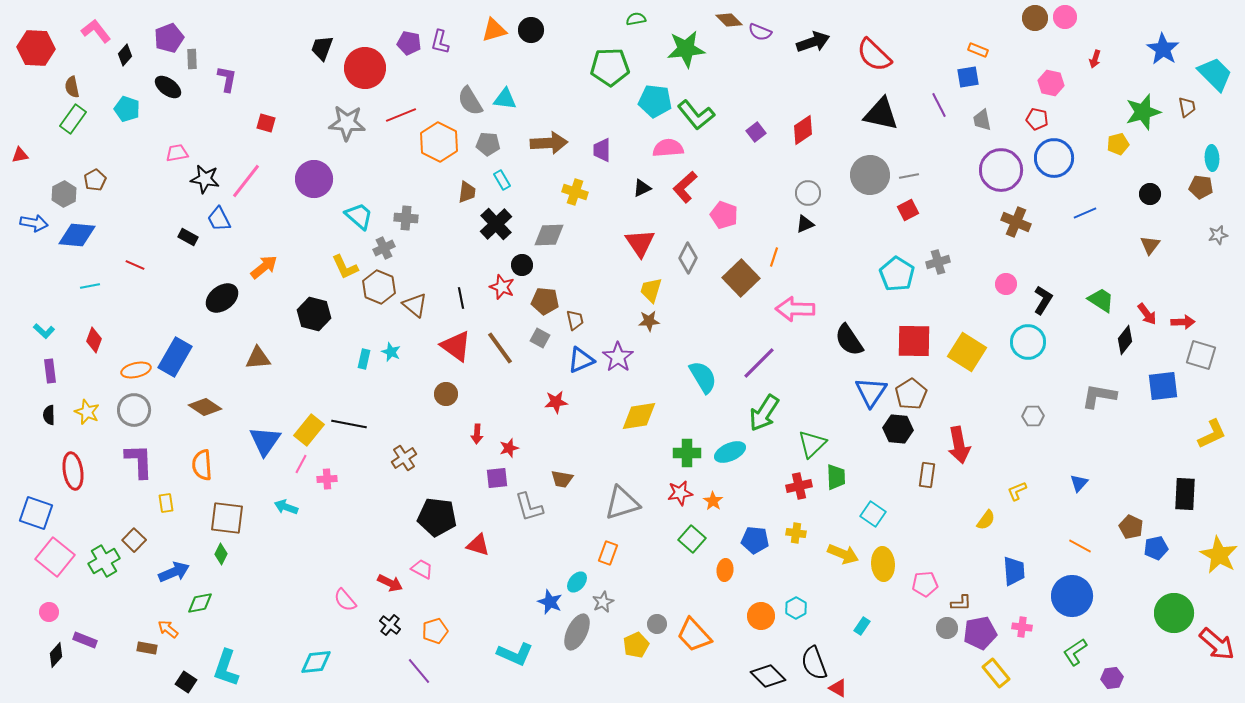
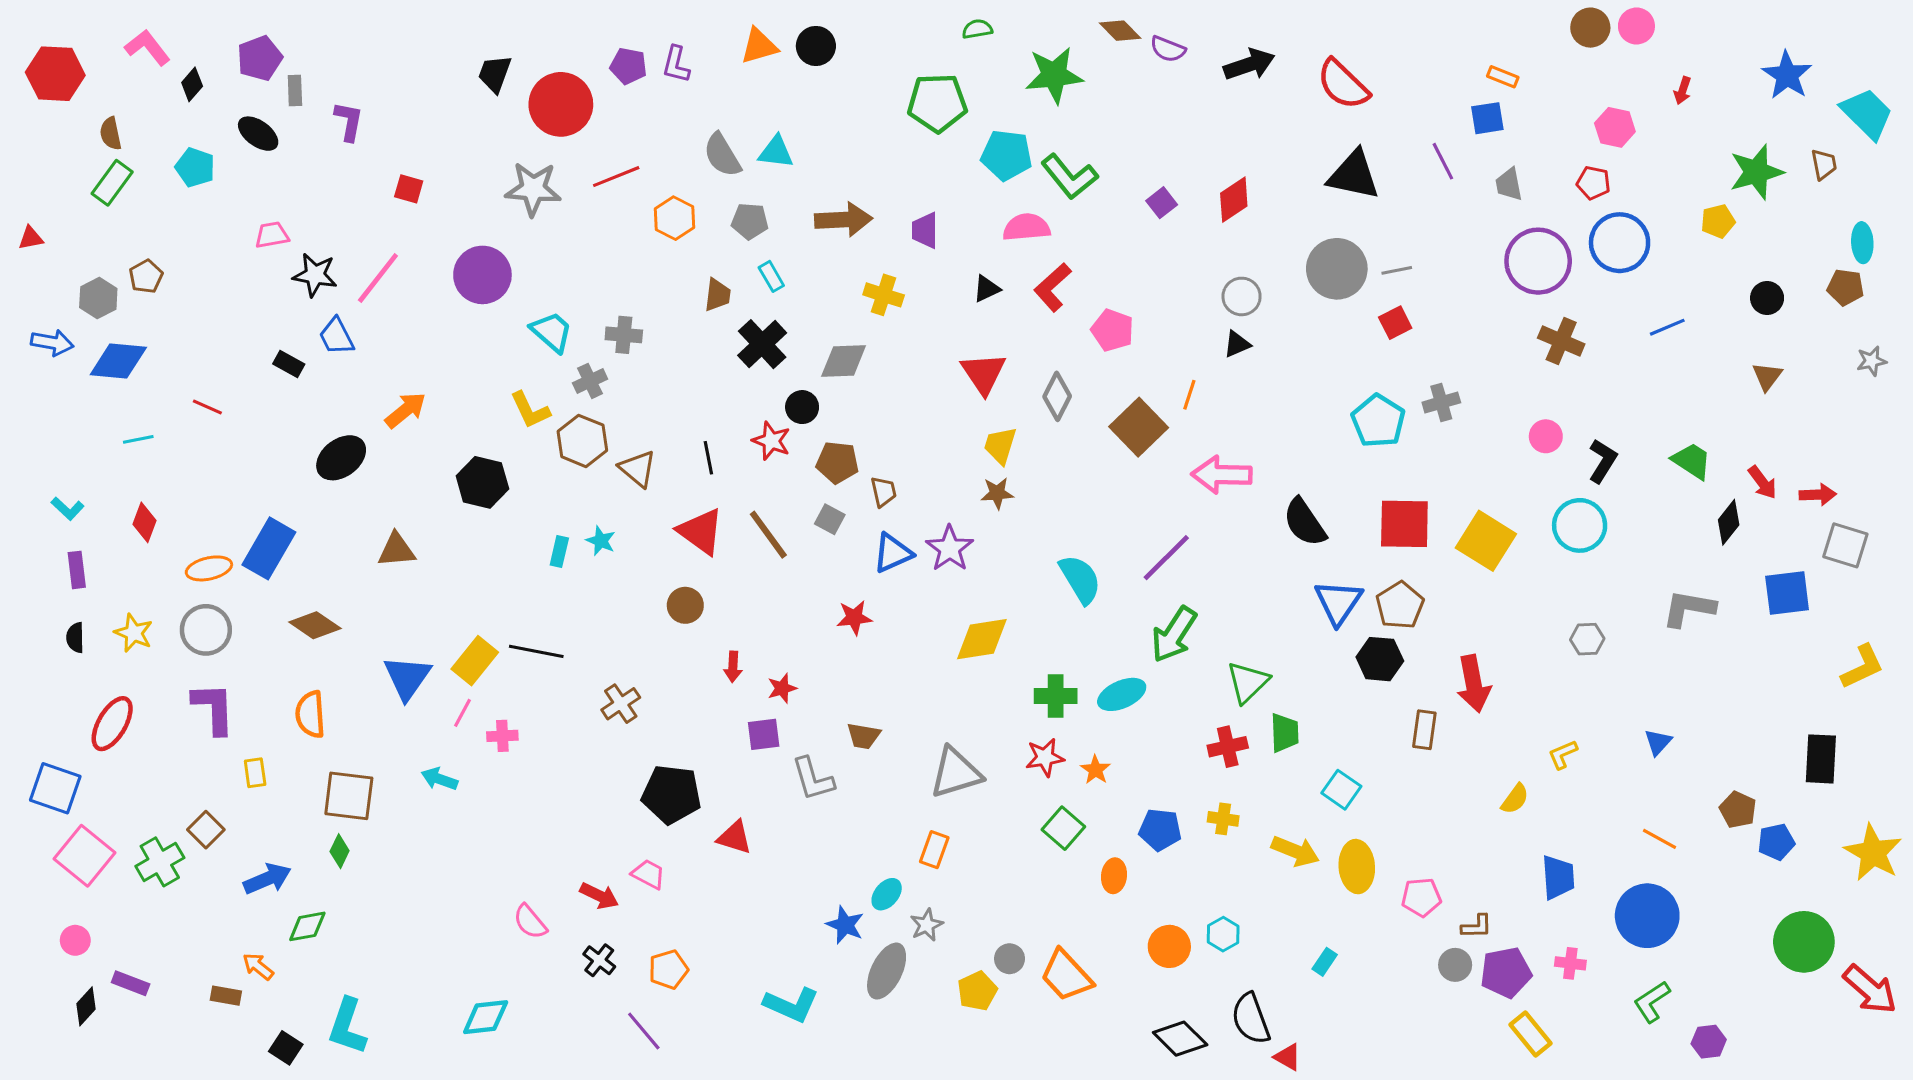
orange hexagon: (439, 142) -> (675, 218), size x0.7
red ellipse: (73, 471) -> (112, 724), turned 39

